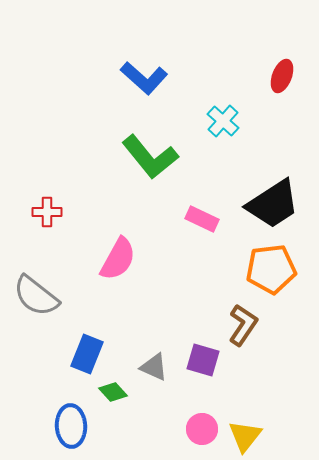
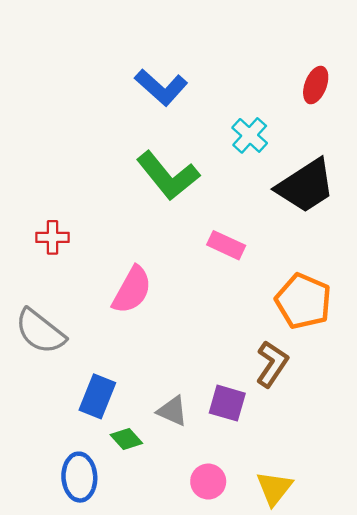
black trapezoid: (273, 204) -> (306, 186), moved
orange pentagon: (271, 269) -> (303, 301), turned 30
pink circle: (202, 429) -> (208, 482), moved

